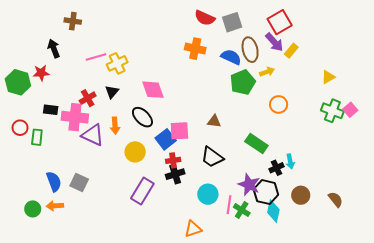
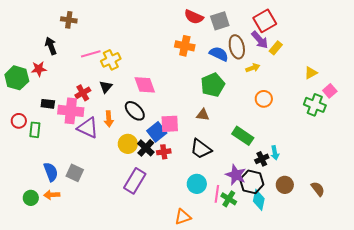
green pentagon: (243, 82) -> (213, 85), moved
pink square: (350, 110) -> (330, 91), moved
black cross: (175, 174) -> (146, 148), moved, turned -30

